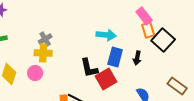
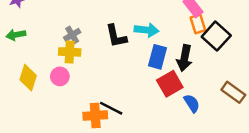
black arrow: (137, 58) -> (184, 58), size x1.5
black L-shape: (89, 68) -> (116, 36), moved
red square: (106, 79) -> (170, 84), moved

